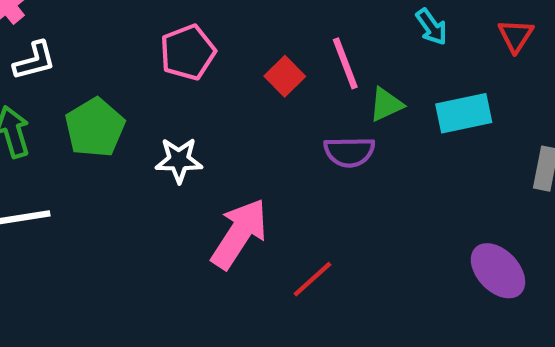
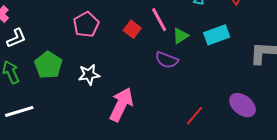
purple semicircle: (349, 152) -> (167, 60), turned 30
red line: (312, 279) -> (194, 116), moved

